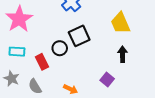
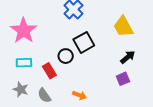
black arrow: (123, 54) -> (128, 57), turned 56
purple square: (107, 80) -> (123, 79), moved, turned 32

